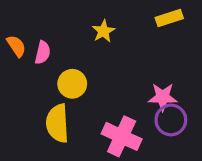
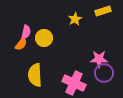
yellow star: (103, 31) -> (75, 19), moved
orange semicircle: (16, 46) -> (21, 44), moved, turned 72
yellow circle: (72, 84) -> (44, 38), moved

